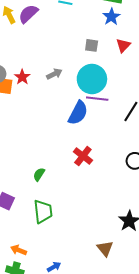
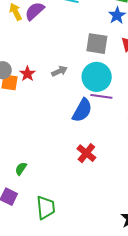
gray square: (92, 45) -> (97, 44), size x1.6
green semicircle: (39, 174) -> (21, 169), moved

